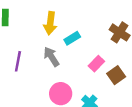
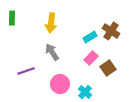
cyan rectangle: (72, 38) -> (90, 37), moved
purple line: (18, 61) -> (26, 71), moved, turned 60

